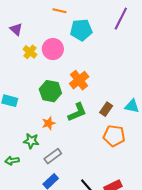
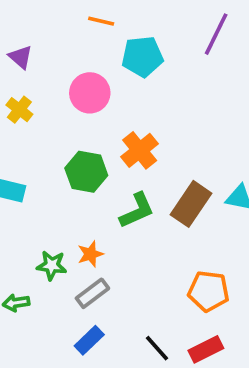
yellow cross: (30, 52) -> (19, 110), moved
brown rectangle: (106, 109) -> (191, 204), size x1.6
orange star: (49, 123) -> (90, 254), moved
orange pentagon: (114, 136) -> (209, 291), moved

